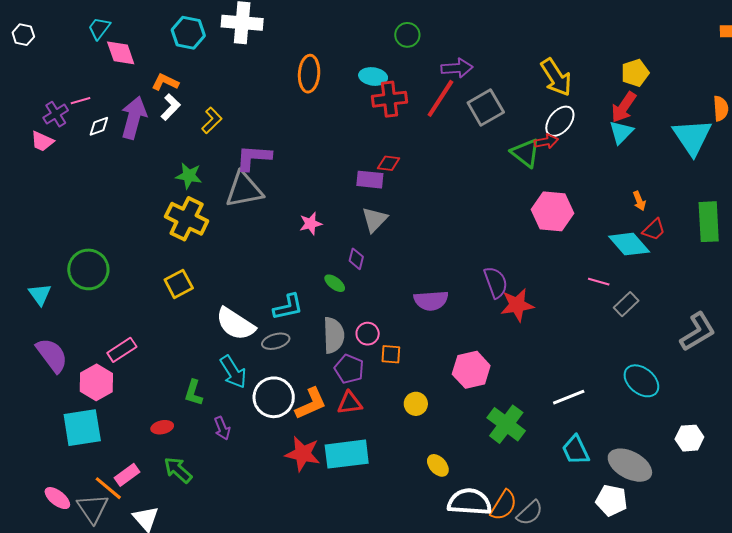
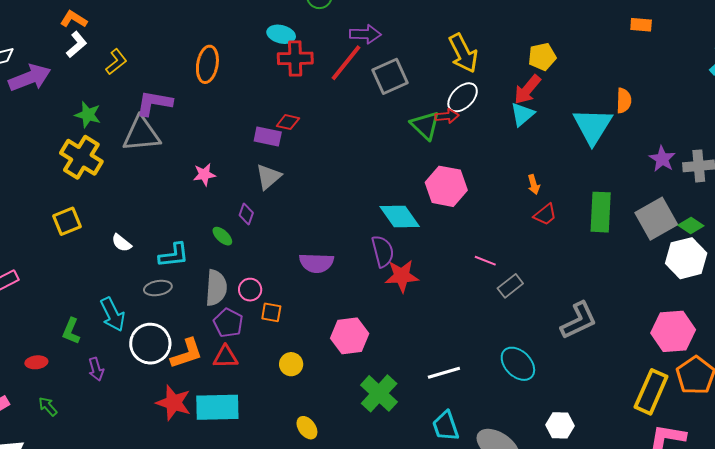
orange ellipse: (309, 74) -> (207, 64), moved
purple arrow: (134, 118) -> (30, 78), moved, turned 48
cyan diamond: (629, 244) -> (400, 217), moved
white semicircle: (235, 324) -> (121, 243), moved, size x0.5
green arrow: (178, 470) -> (48, 406), size x0.7

